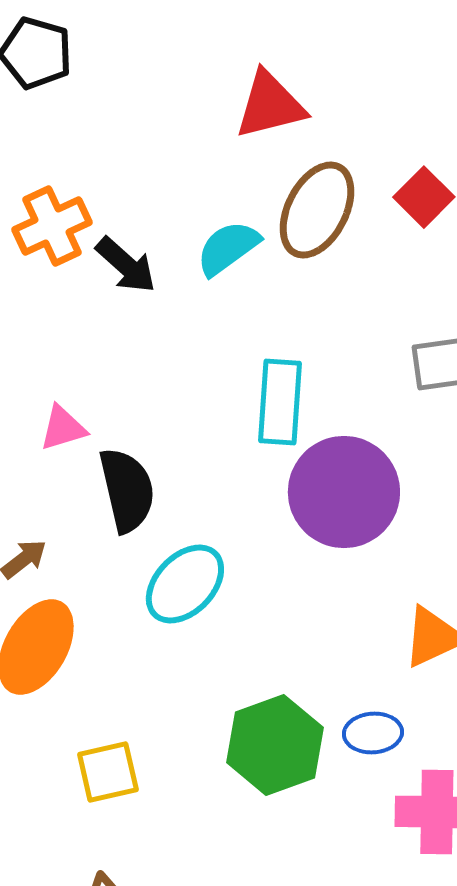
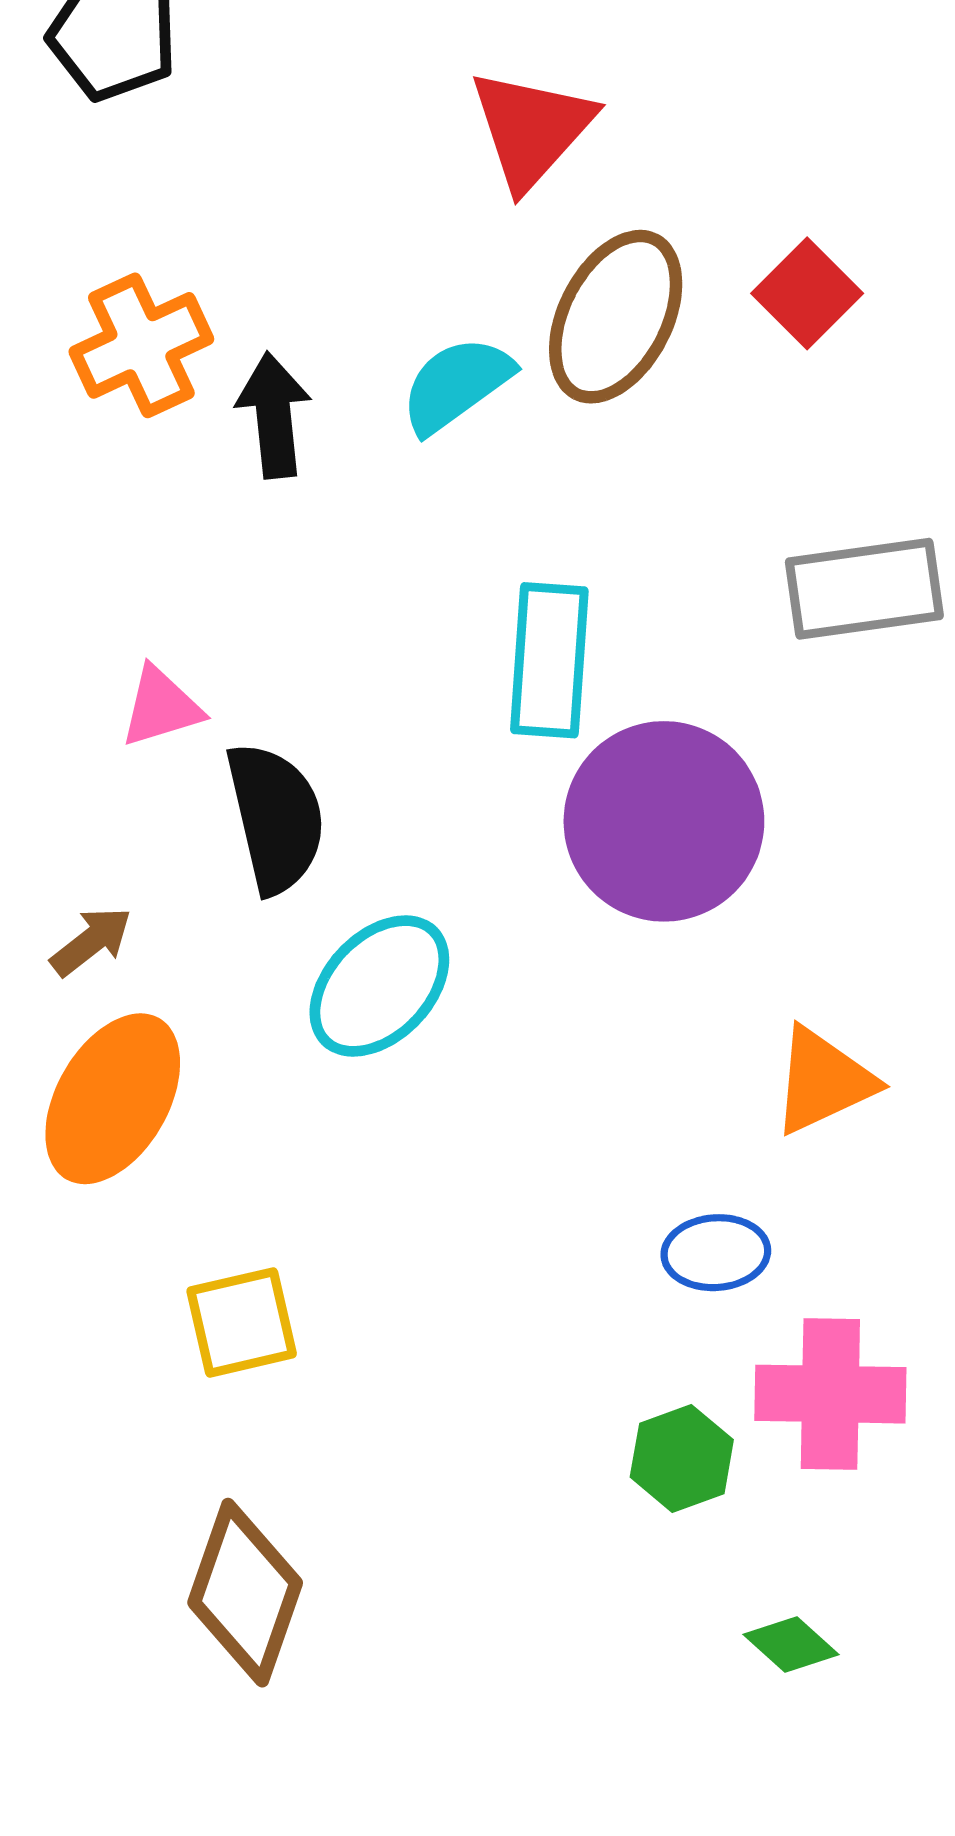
red triangle: (270, 105) -> (532, 129), turned -34
black arrow: (126, 265) -> (274, 415), turned -138
green hexagon: (275, 745) -> (682, 1458), moved, size x0.6

